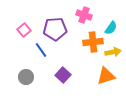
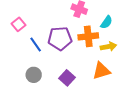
purple pentagon: (55, 29) -> (60, 38), moved
purple square: (63, 75) -> (67, 78), moved
gray circle: (26, 77) -> (34, 75), moved

